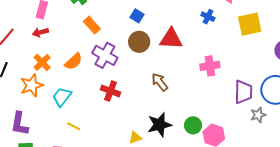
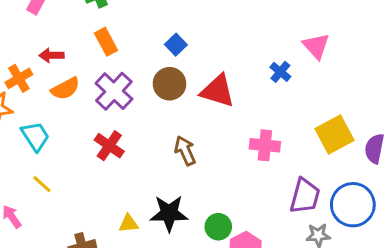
yellow square: (250, 24) -> (334, 134), moved, turned -30
red arrow: (40, 32) -> (51, 55), moved
cyan trapezoid: (62, 97) -> (35, 136), turned 95

